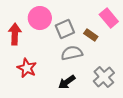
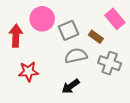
red star: (27, 68) -> (28, 72), turned -30
gray cross: (104, 77) -> (110, 63), moved, turned -30

